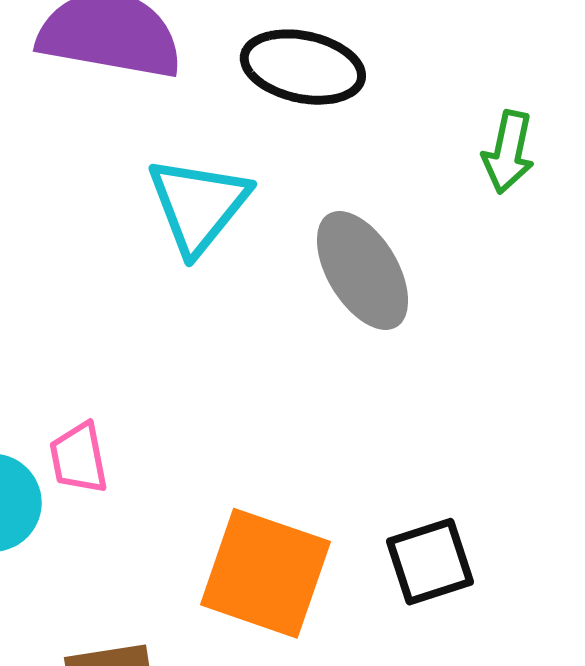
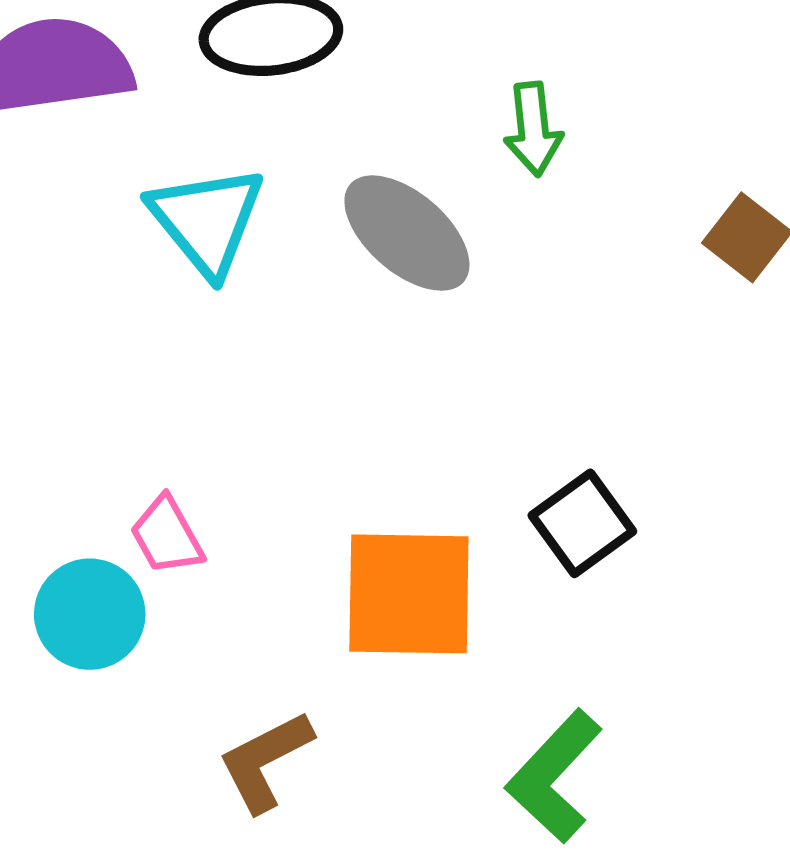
green arrow: (508, 152) -> (533, 129), moved

